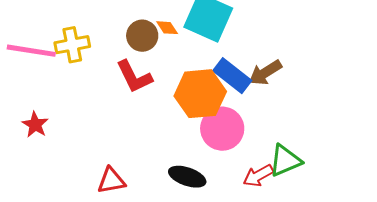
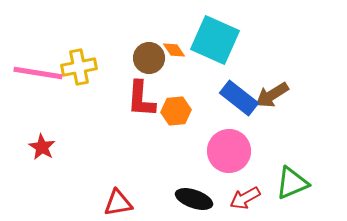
red L-shape: (134, 77) -> (141, 99), turned 30
orange hexagon: (200, 94) -> (176, 111), moved, size x0.6
red arrow: (258, 176) -> (245, 198), moved

